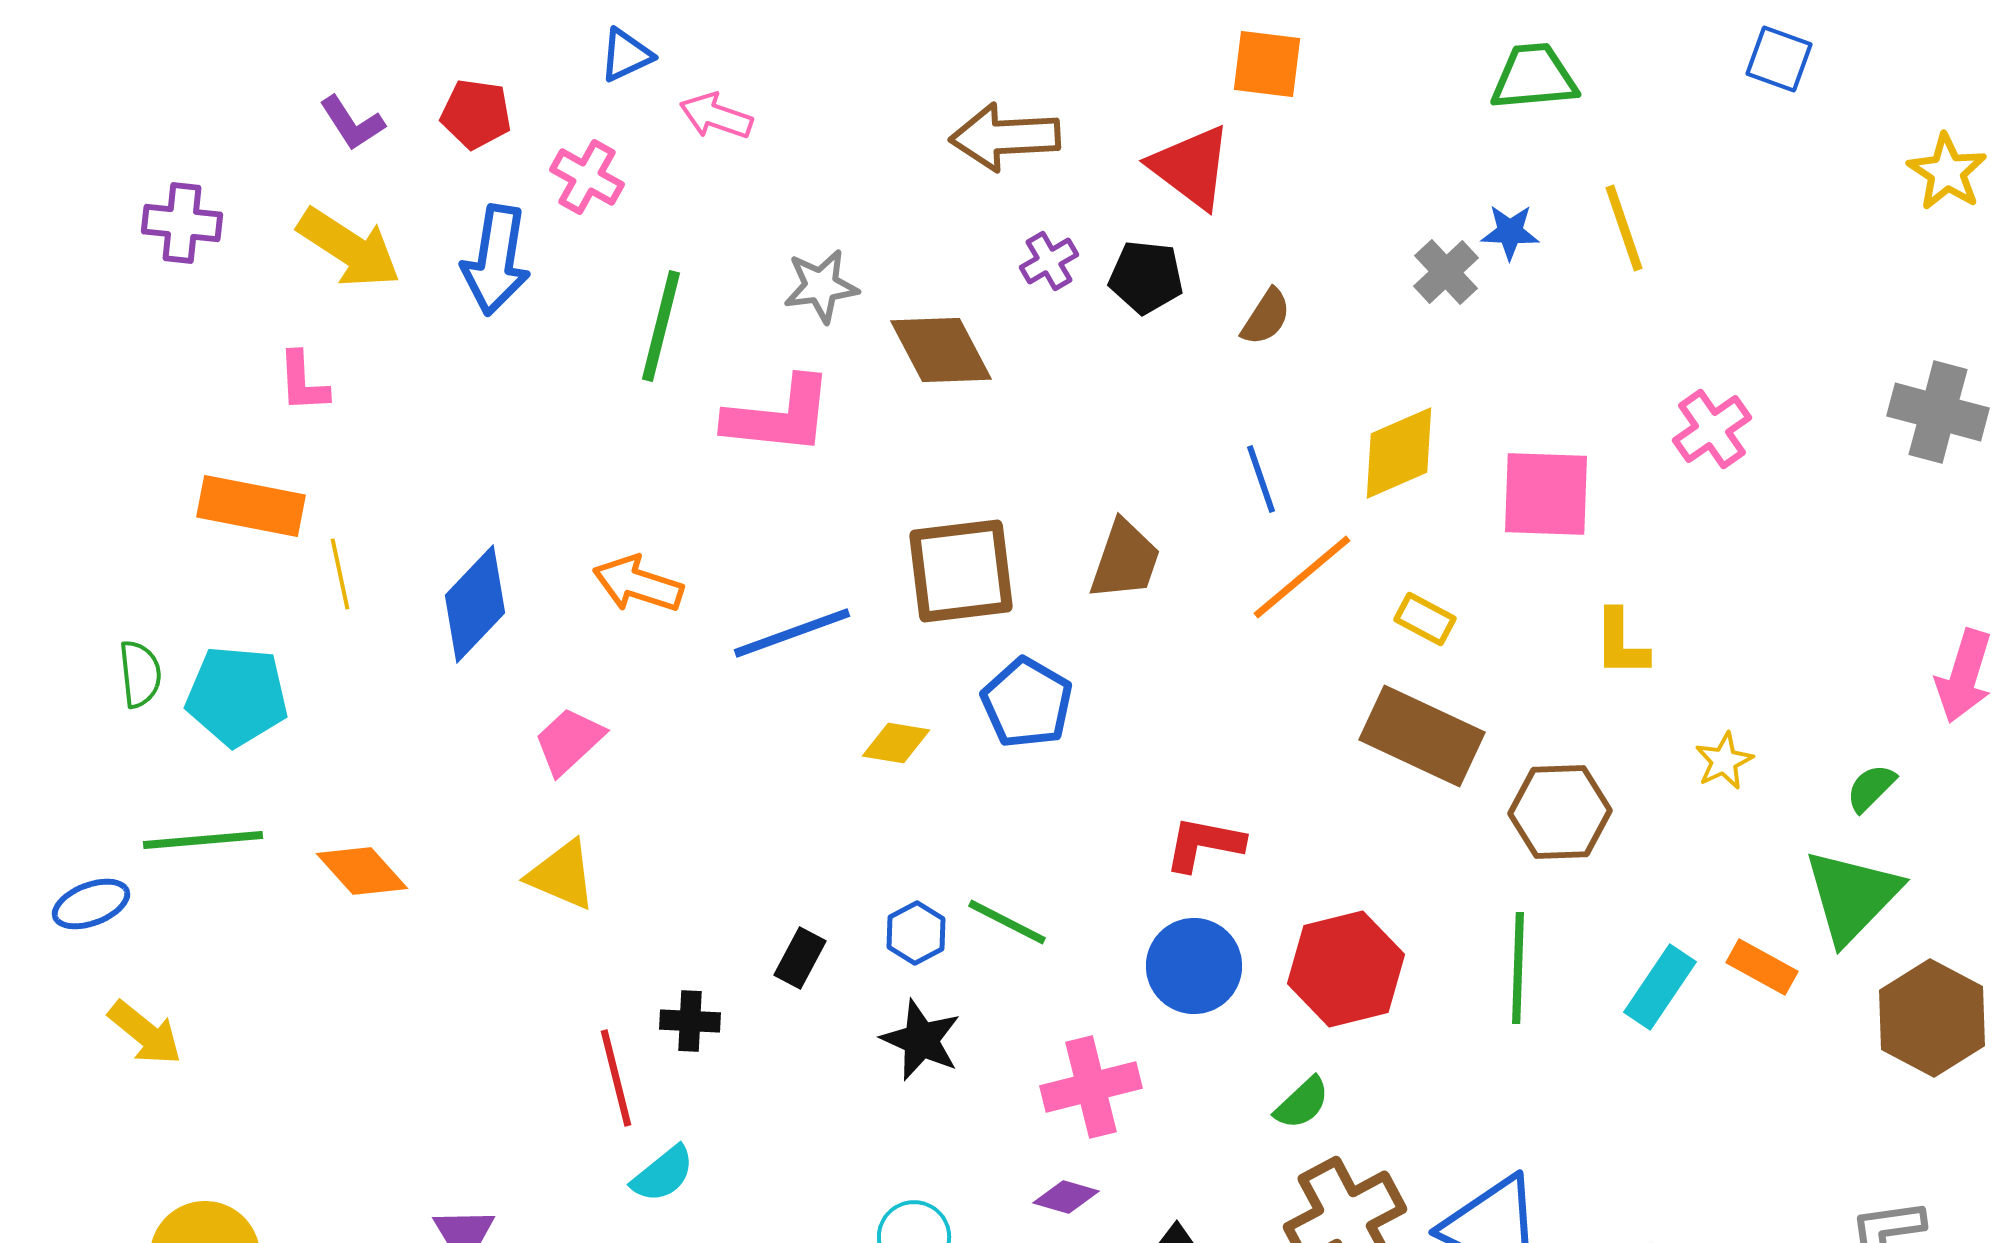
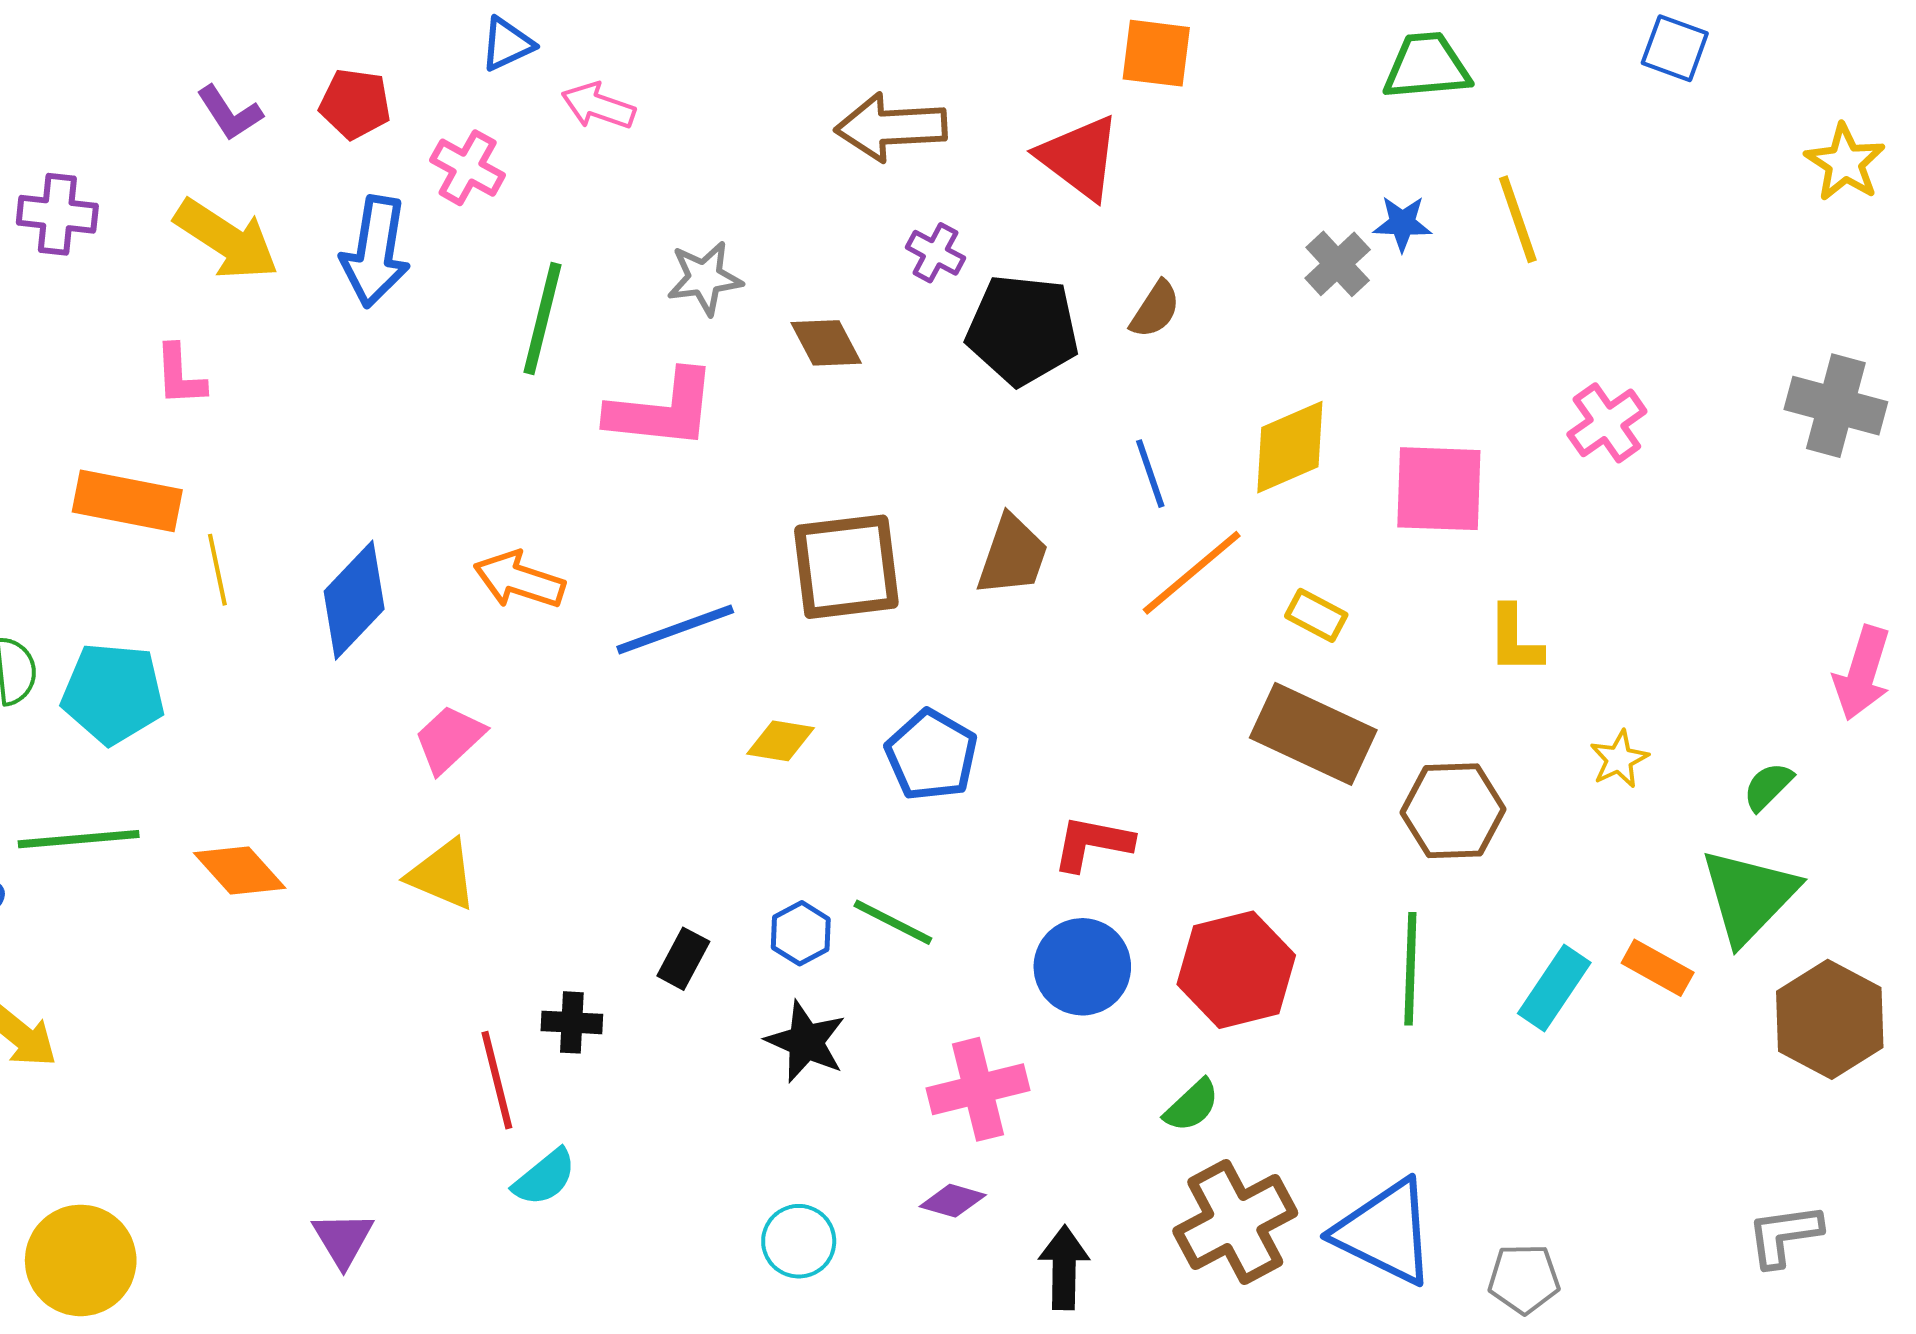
purple cross: (1049, 261) -> (935, 253), turned -32
black pentagon: (1146, 277) -> (1023, 330), moved, size x1.5
brown diamond: (941, 350) -> (826, 343), size x0.7
blue pentagon: (1027, 703) -> (931, 755), moved

